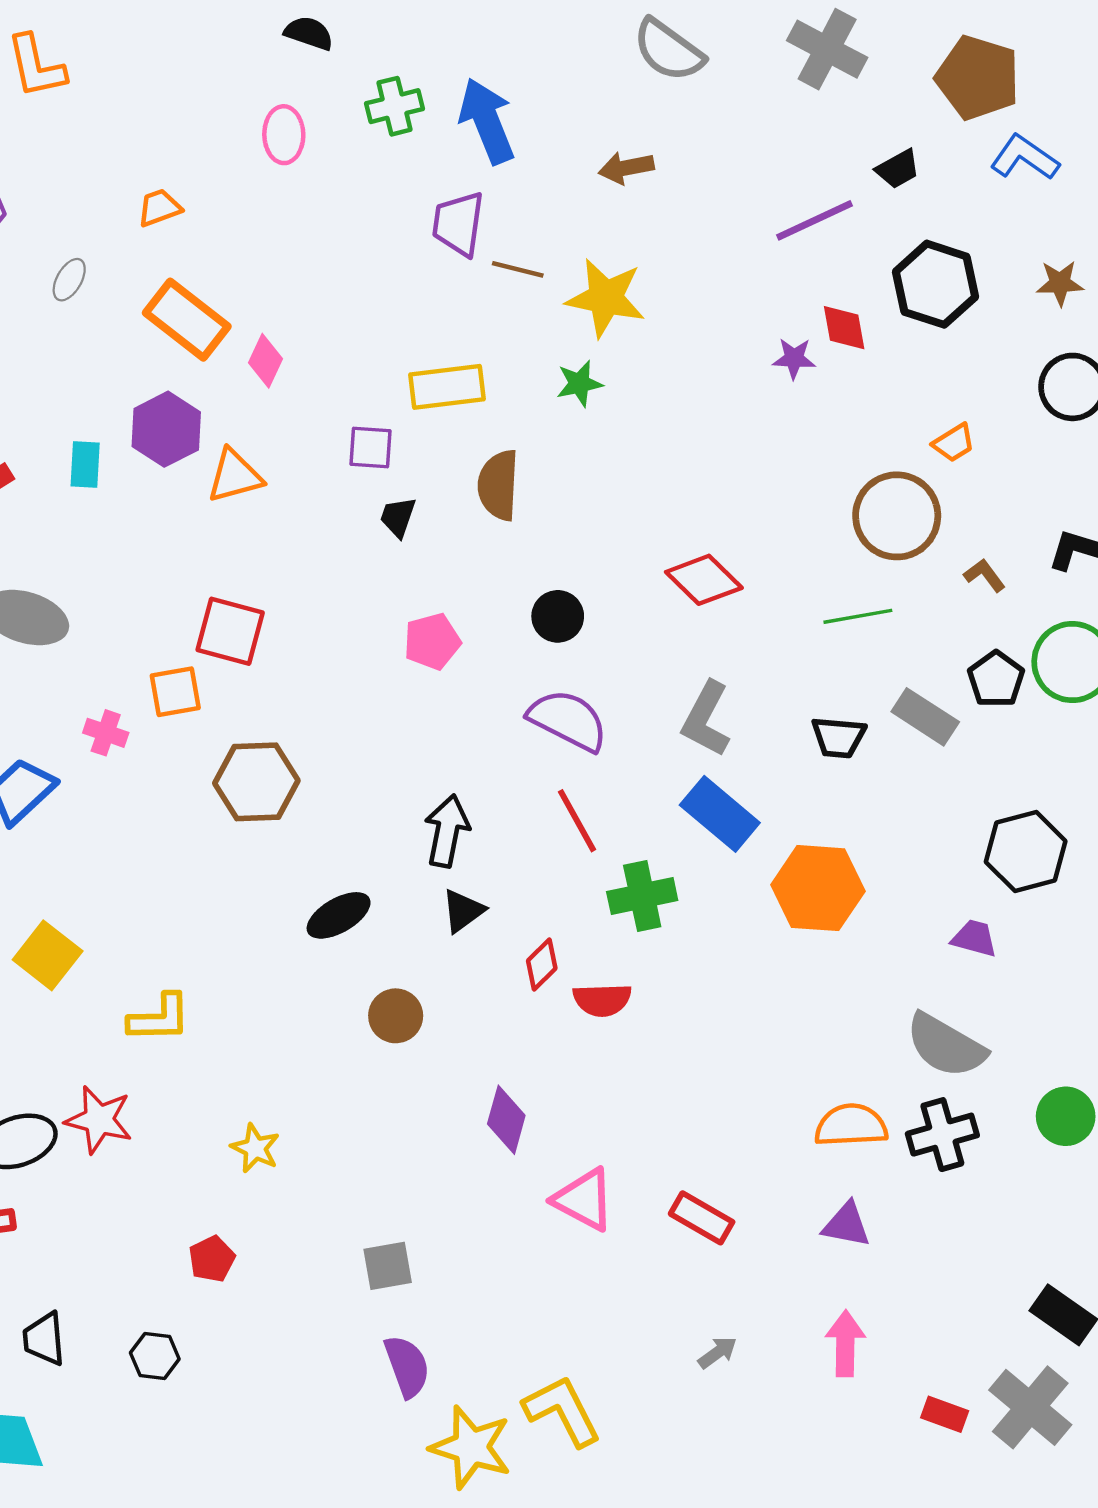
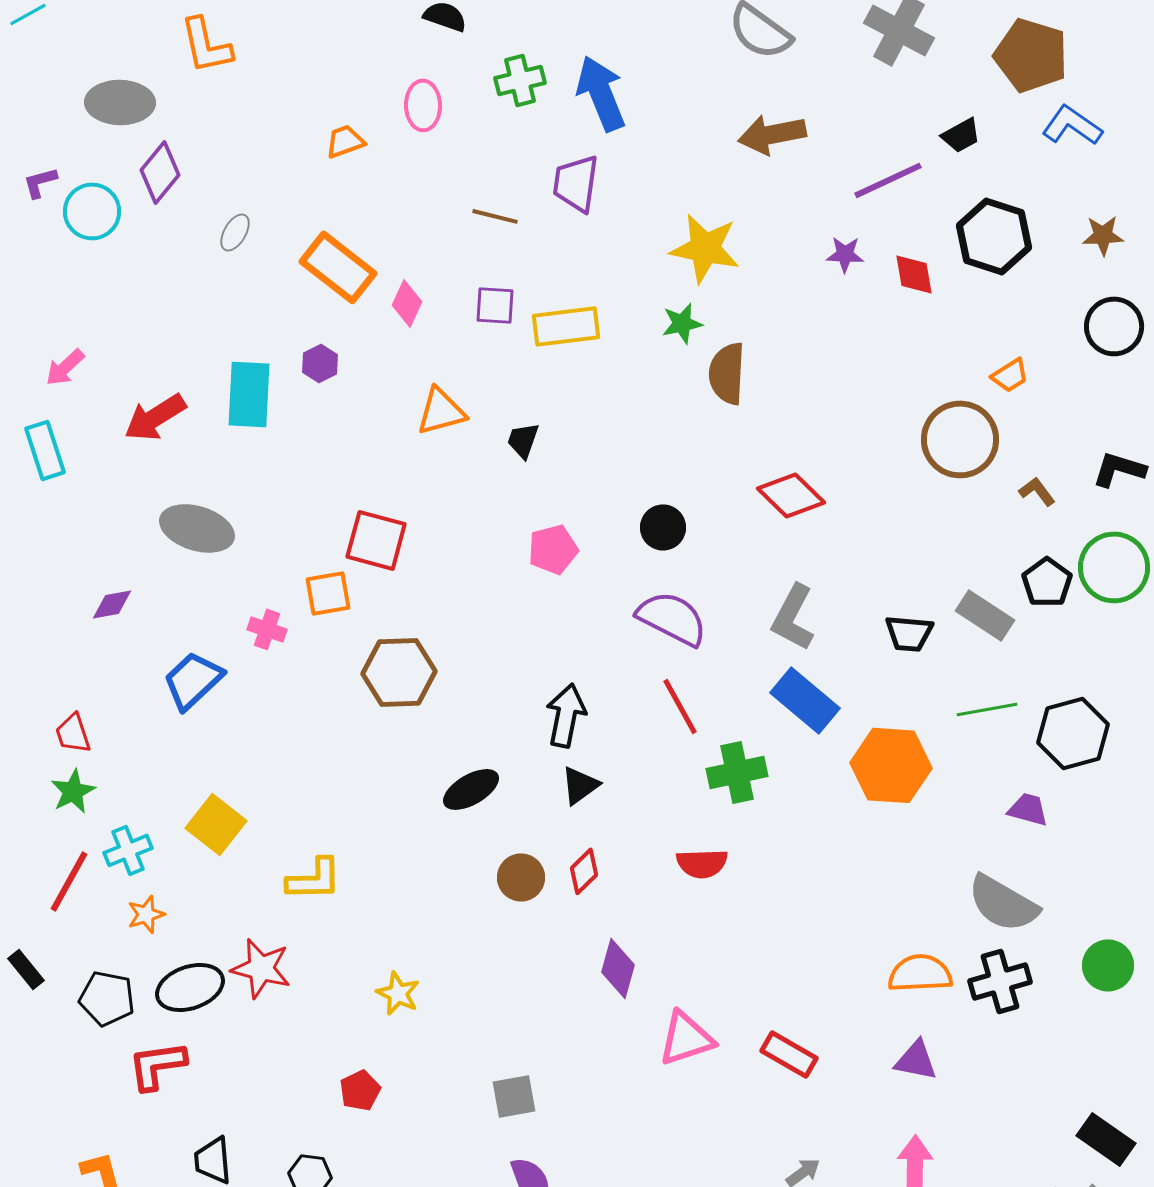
brown arrow: (626, 168) -> (772, 134), moved, size x1.4
orange trapezoid: (159, 208) -> (345, 141), moved
brown line: (518, 269) -> (495, 216), moved
purple star: (794, 358) -> (845, 254), moved
purple hexagon: (166, 429) -> (320, 363), size x0.6
purple square: (371, 447) -> (495, 305), moved
cyan rectangle: (85, 465) -> (249, 394), size x1.6
orange triangle: (235, 476) -> (441, 411), moved
brown semicircle: (498, 485) -> (727, 373), moved
green line: (858, 616) -> (987, 709), moved
red diamond: (542, 964) -> (584, 871), moved
pink triangle: (584, 1200) -> (686, 1038), turned -46

